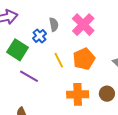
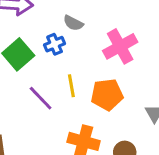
gray semicircle: (54, 24) -> (73, 23), moved, turned 112
purple line: (29, 76) -> (41, 98), moved

